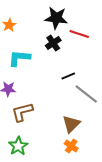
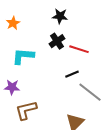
black star: (56, 18) -> (60, 16), size x0.7
red line: (79, 34) -> (79, 49), moved

